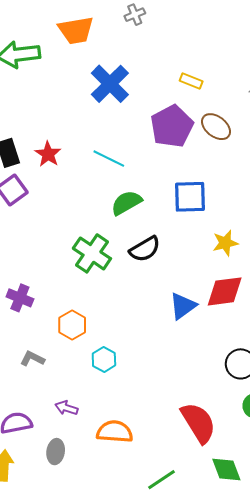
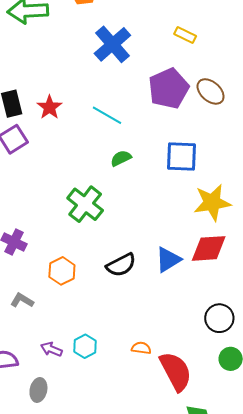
yellow rectangle: (191, 81) -> (185, 35), moved
green semicircle: (126, 203) -> (121, 158), size x0.7
yellow star: (225, 243) -> (212, 202), size x1.5
black semicircle: (145, 249) -> (121, 265), moved
cyan hexagon: (104, 359) -> (85, 346), moved
orange semicircle: (115, 432) -> (141, 348), moved, size x0.6

